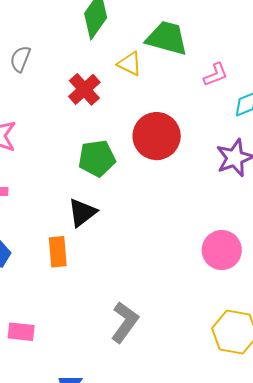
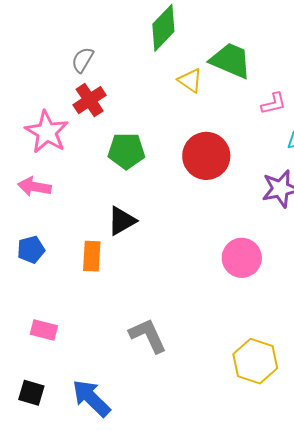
red cross: (84, 89) -> (90, 100), moved
green pentagon: (97, 158) -> (126, 151), moved
pink circle: (222, 250) -> (242, 258), moved
gray L-shape: (125, 322) -> (148, 336), turned -69

